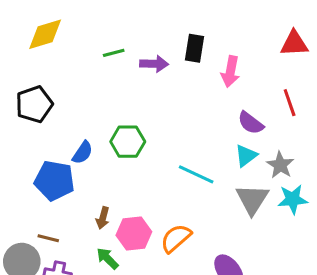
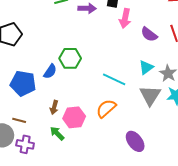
pink arrow: (230, 72) -> (125, 18), moved
purple semicircle: (251, 123) -> (149, 34), moved
blue semicircle: (83, 153) -> (50, 71), moved
orange semicircle: (176, 238) -> (106, 108), moved

